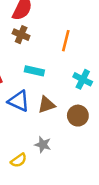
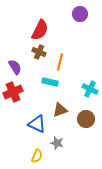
orange line: (66, 41) -> (60, 62), moved
blue triangle: (19, 101) -> (37, 124), moved
yellow semicircle: (19, 160) -> (37, 156), turned -32

